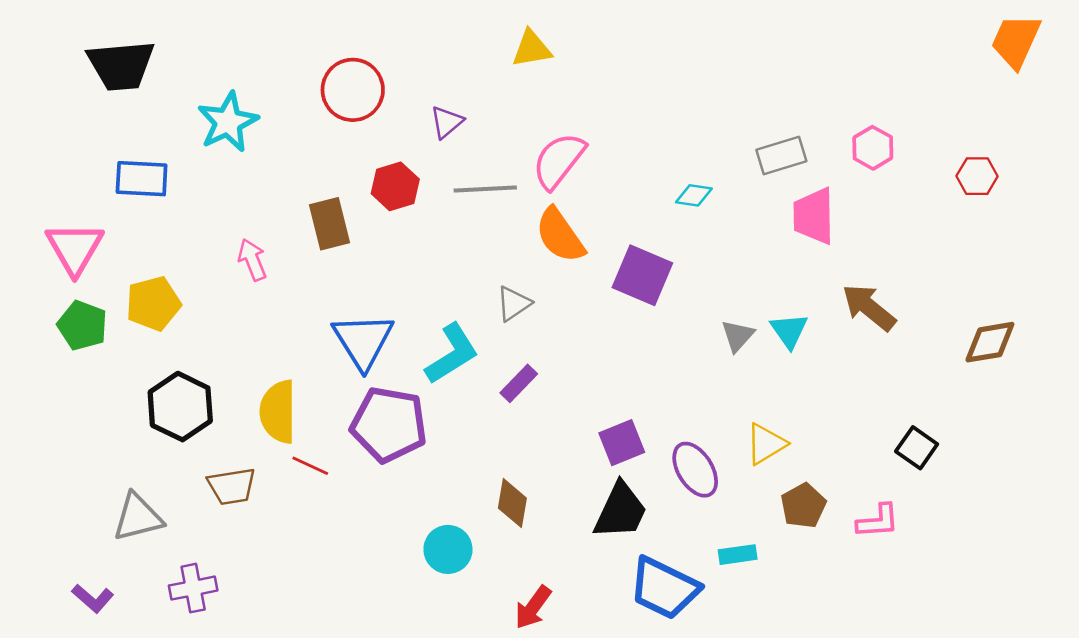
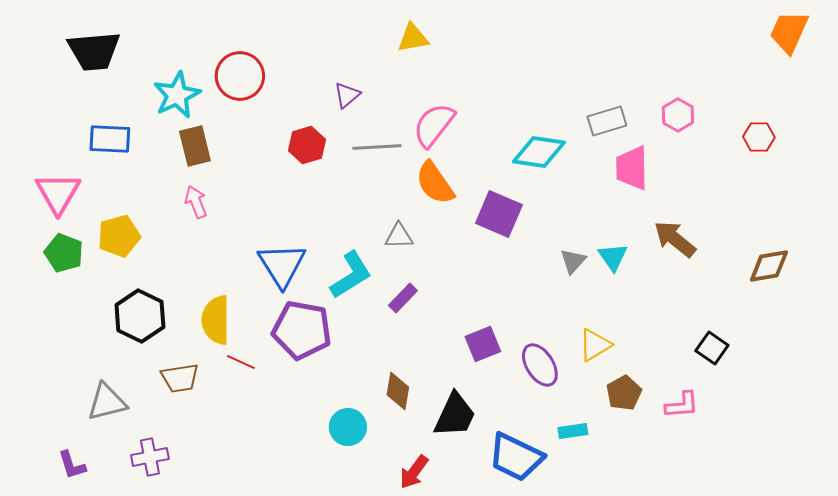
red circle: (353, 90) -> (240, 76), moved
cyan diamond: (694, 195) -> (539, 152), size x1.8
brown rectangle: (330, 224) -> (195, 146), moved
gray triangle: (514, 304) -> (399, 236), turned 32
black trapezoid: (620, 511) -> (455, 415), moved
purple L-shape: (93, 598) -> (72, 465), turned 32

